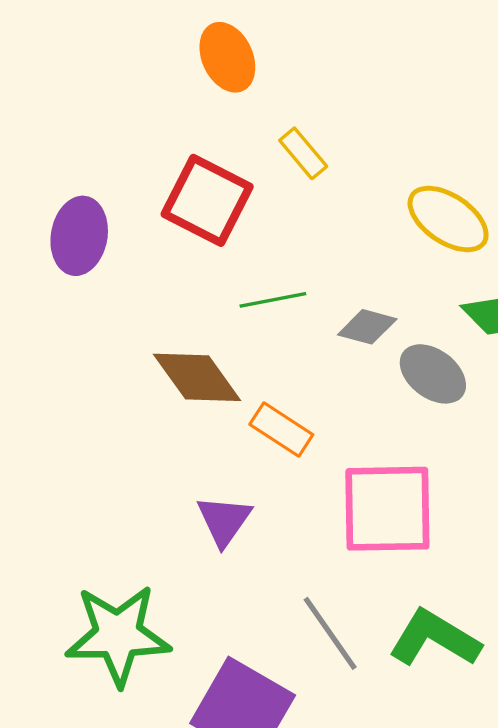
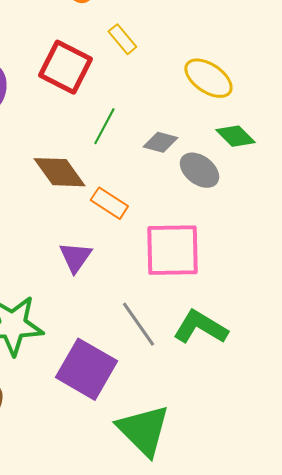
green line: (273, 300) -> (104, 126), turned -51

